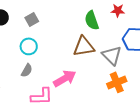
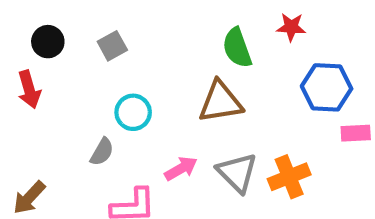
cyan circle: (29, 46) -> (133, 112), moved
gray triangle: (112, 55) -> (237, 173), moved
pink arrow: (65, 78) -> (181, 168), size x0.7

